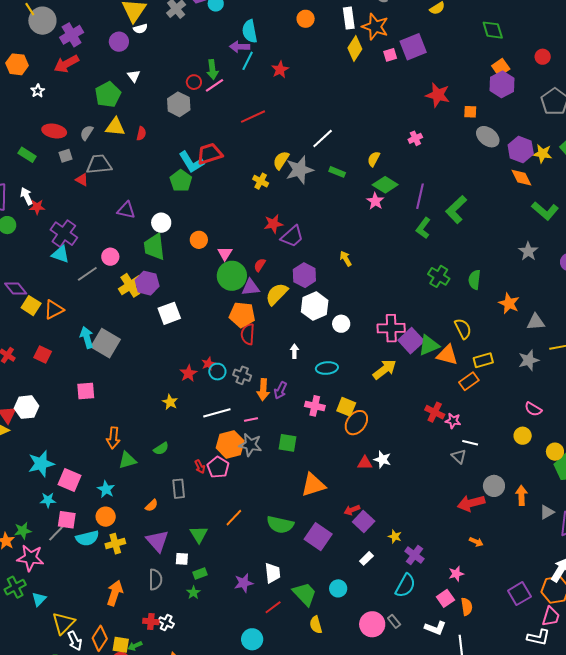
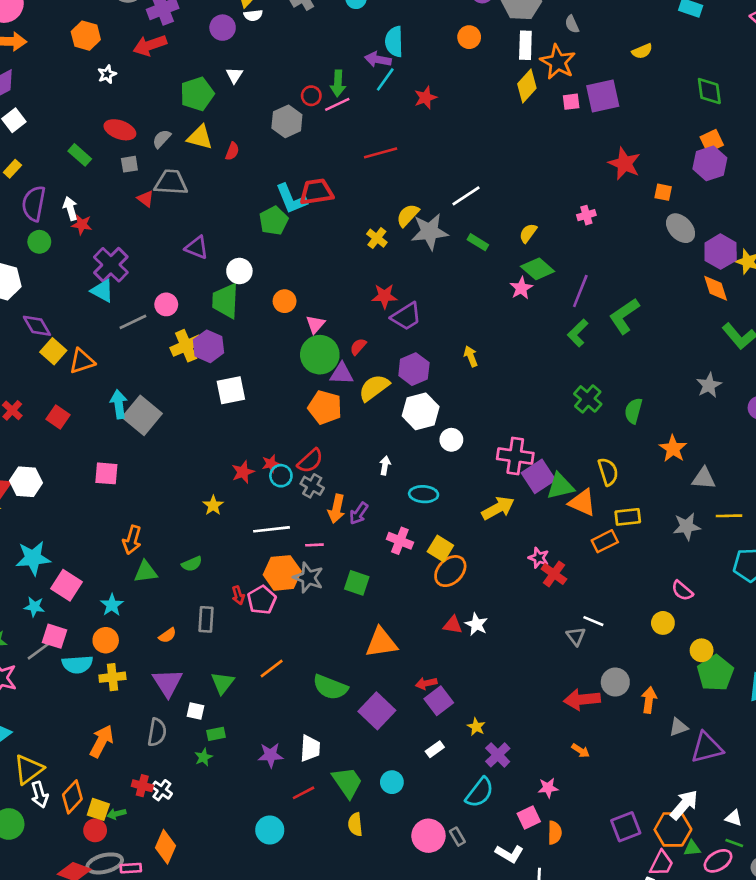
red semicircle: (248, 334) -> (310, 461), moved, turned -145
pink star: (453, 421) -> (539, 558), moved

